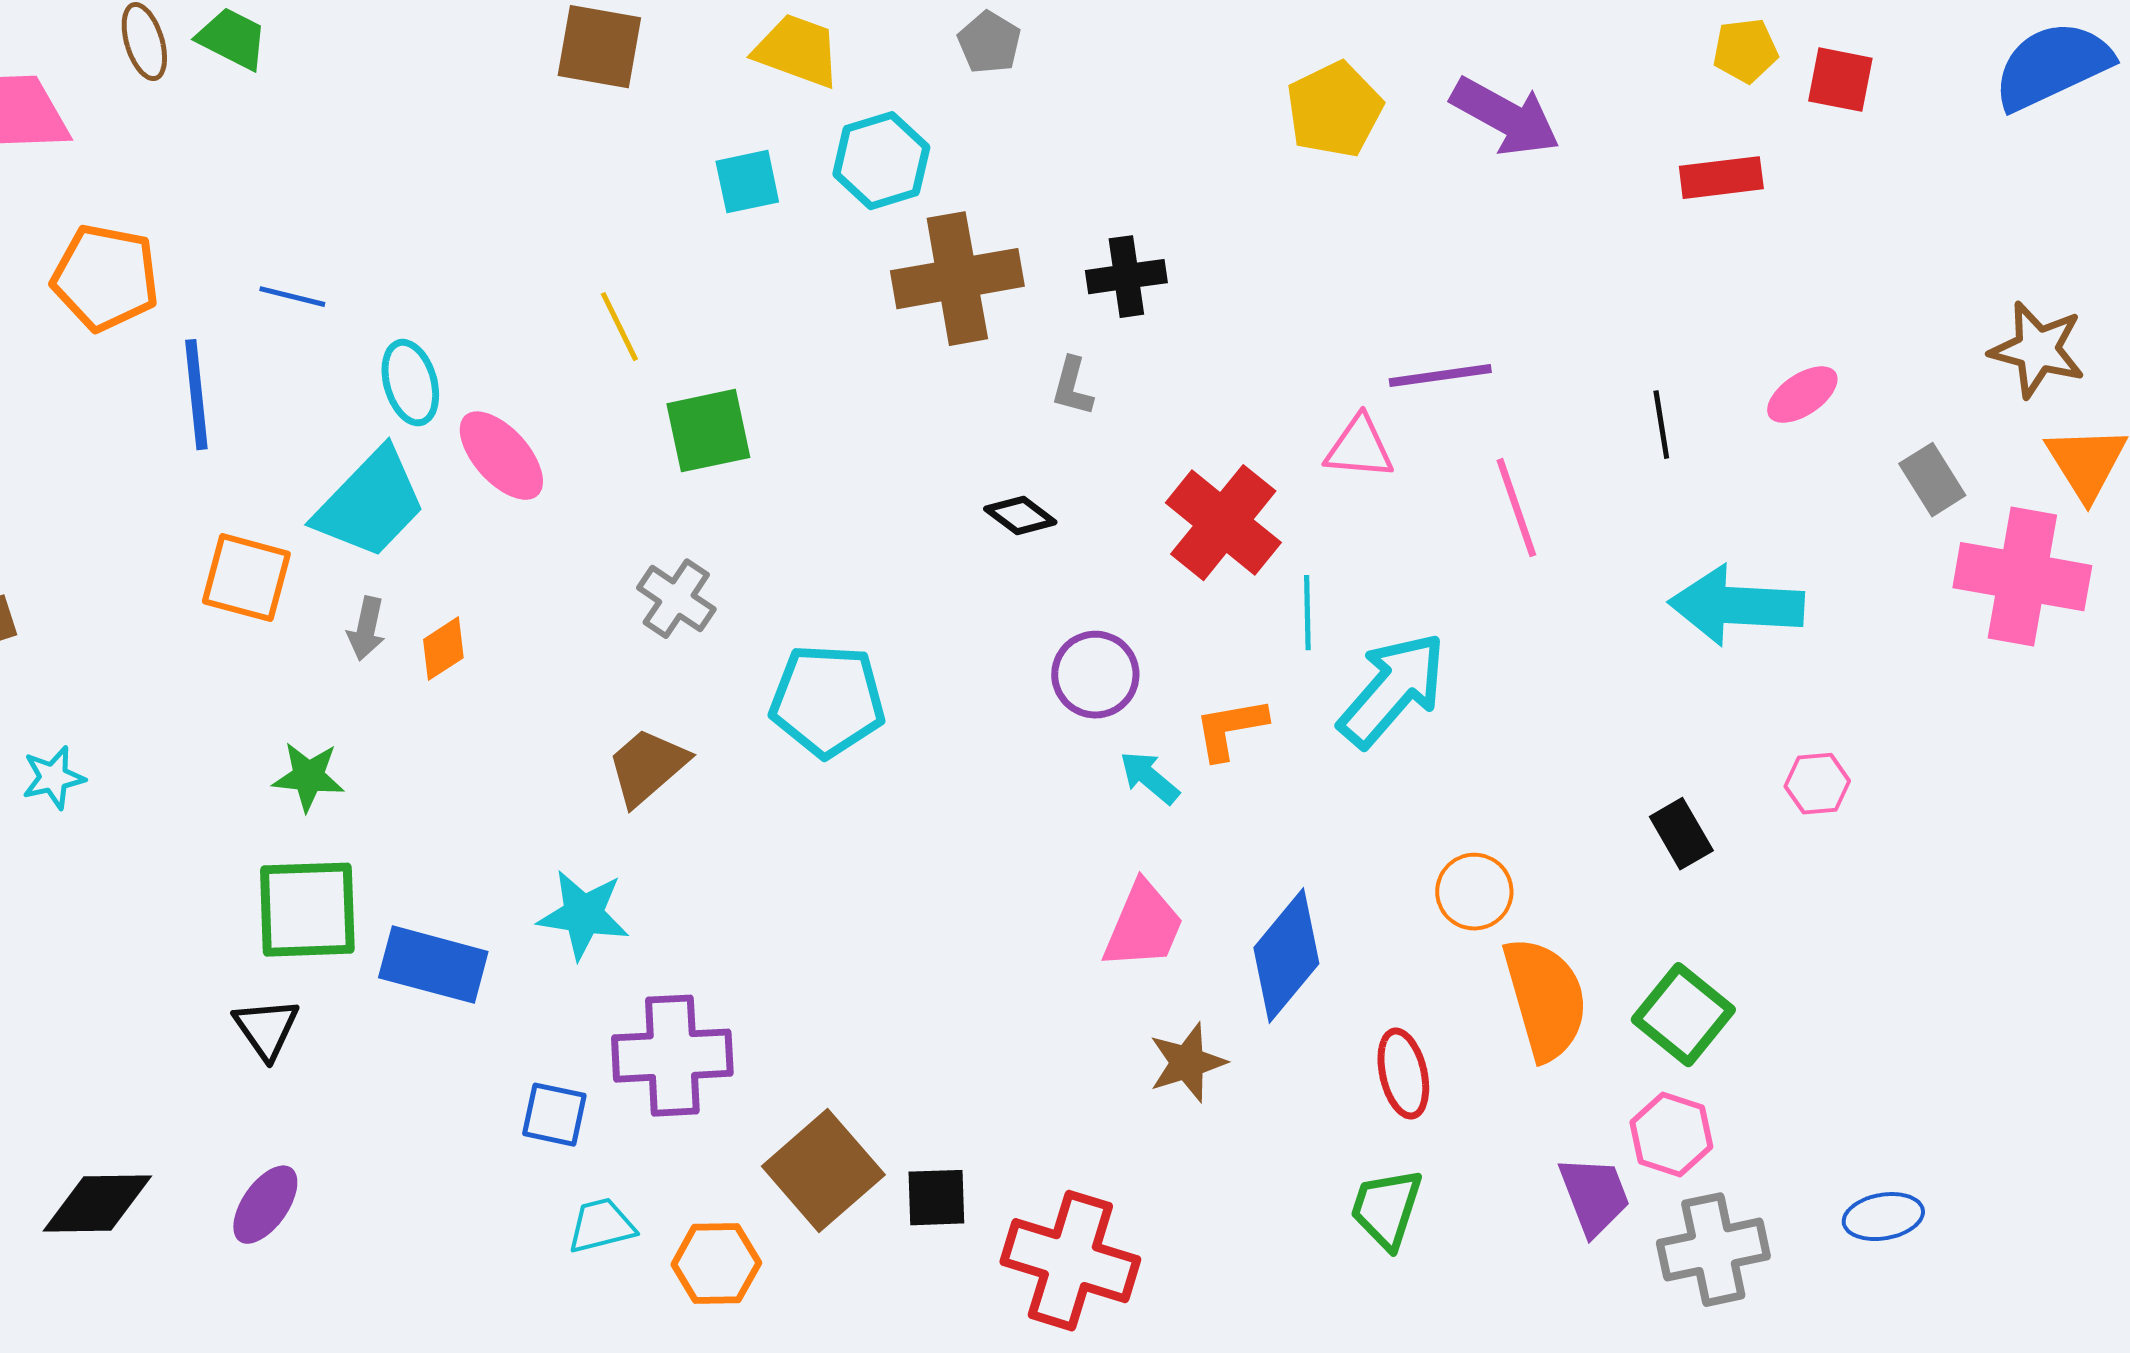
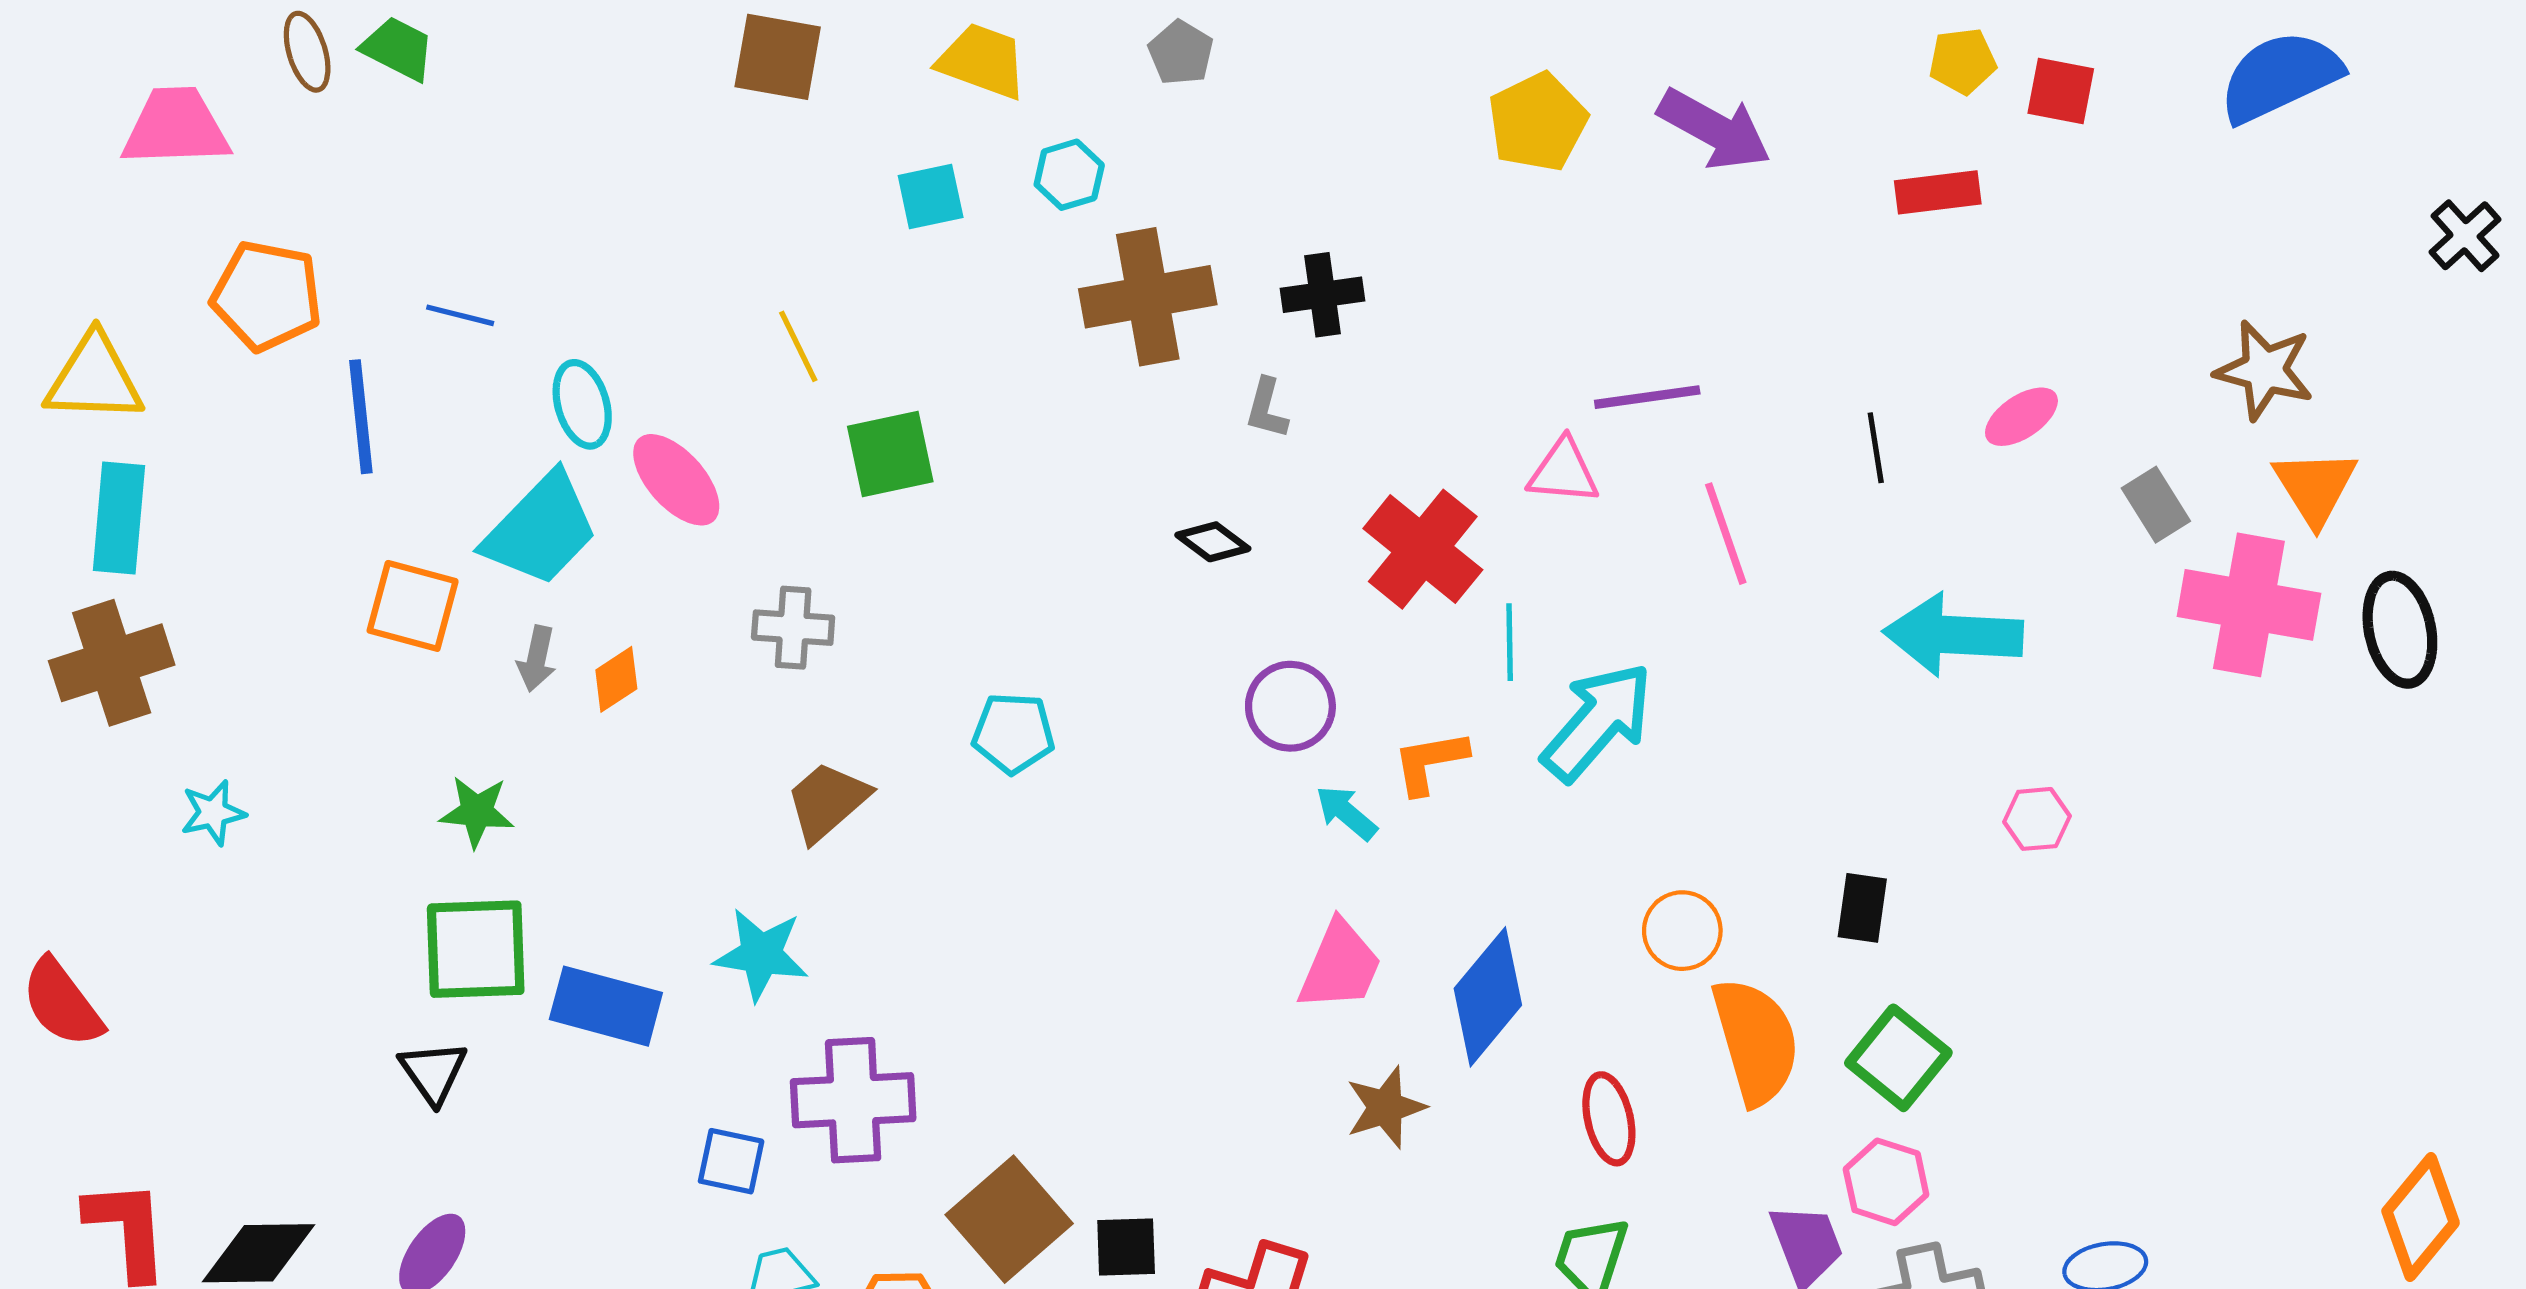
cyan hexagon: (881, 161) -> (1069, 175), size x0.7
gray cross: (676, 599) -> (793, 628), moved, turned -30
cyan pentagon: (827, 701) -> (1013, 733), size x0.7
black rectangle: (1681, 834) -> (1862, 908), moved, turned 38

